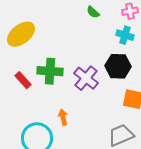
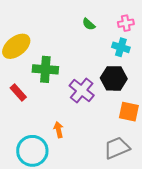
green cross: (50, 71) -> (45, 69), moved

